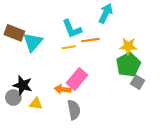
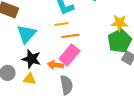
orange line: (90, 40) -> (70, 36), moved
cyan triangle: (33, 42) -> (26, 34), moved
black star: (23, 85) -> (31, 59), moved

